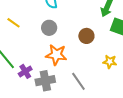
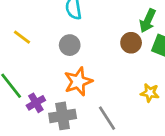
brown circle: (86, 36) -> (131, 43), moved
orange star: (56, 55) -> (78, 82), turned -30

